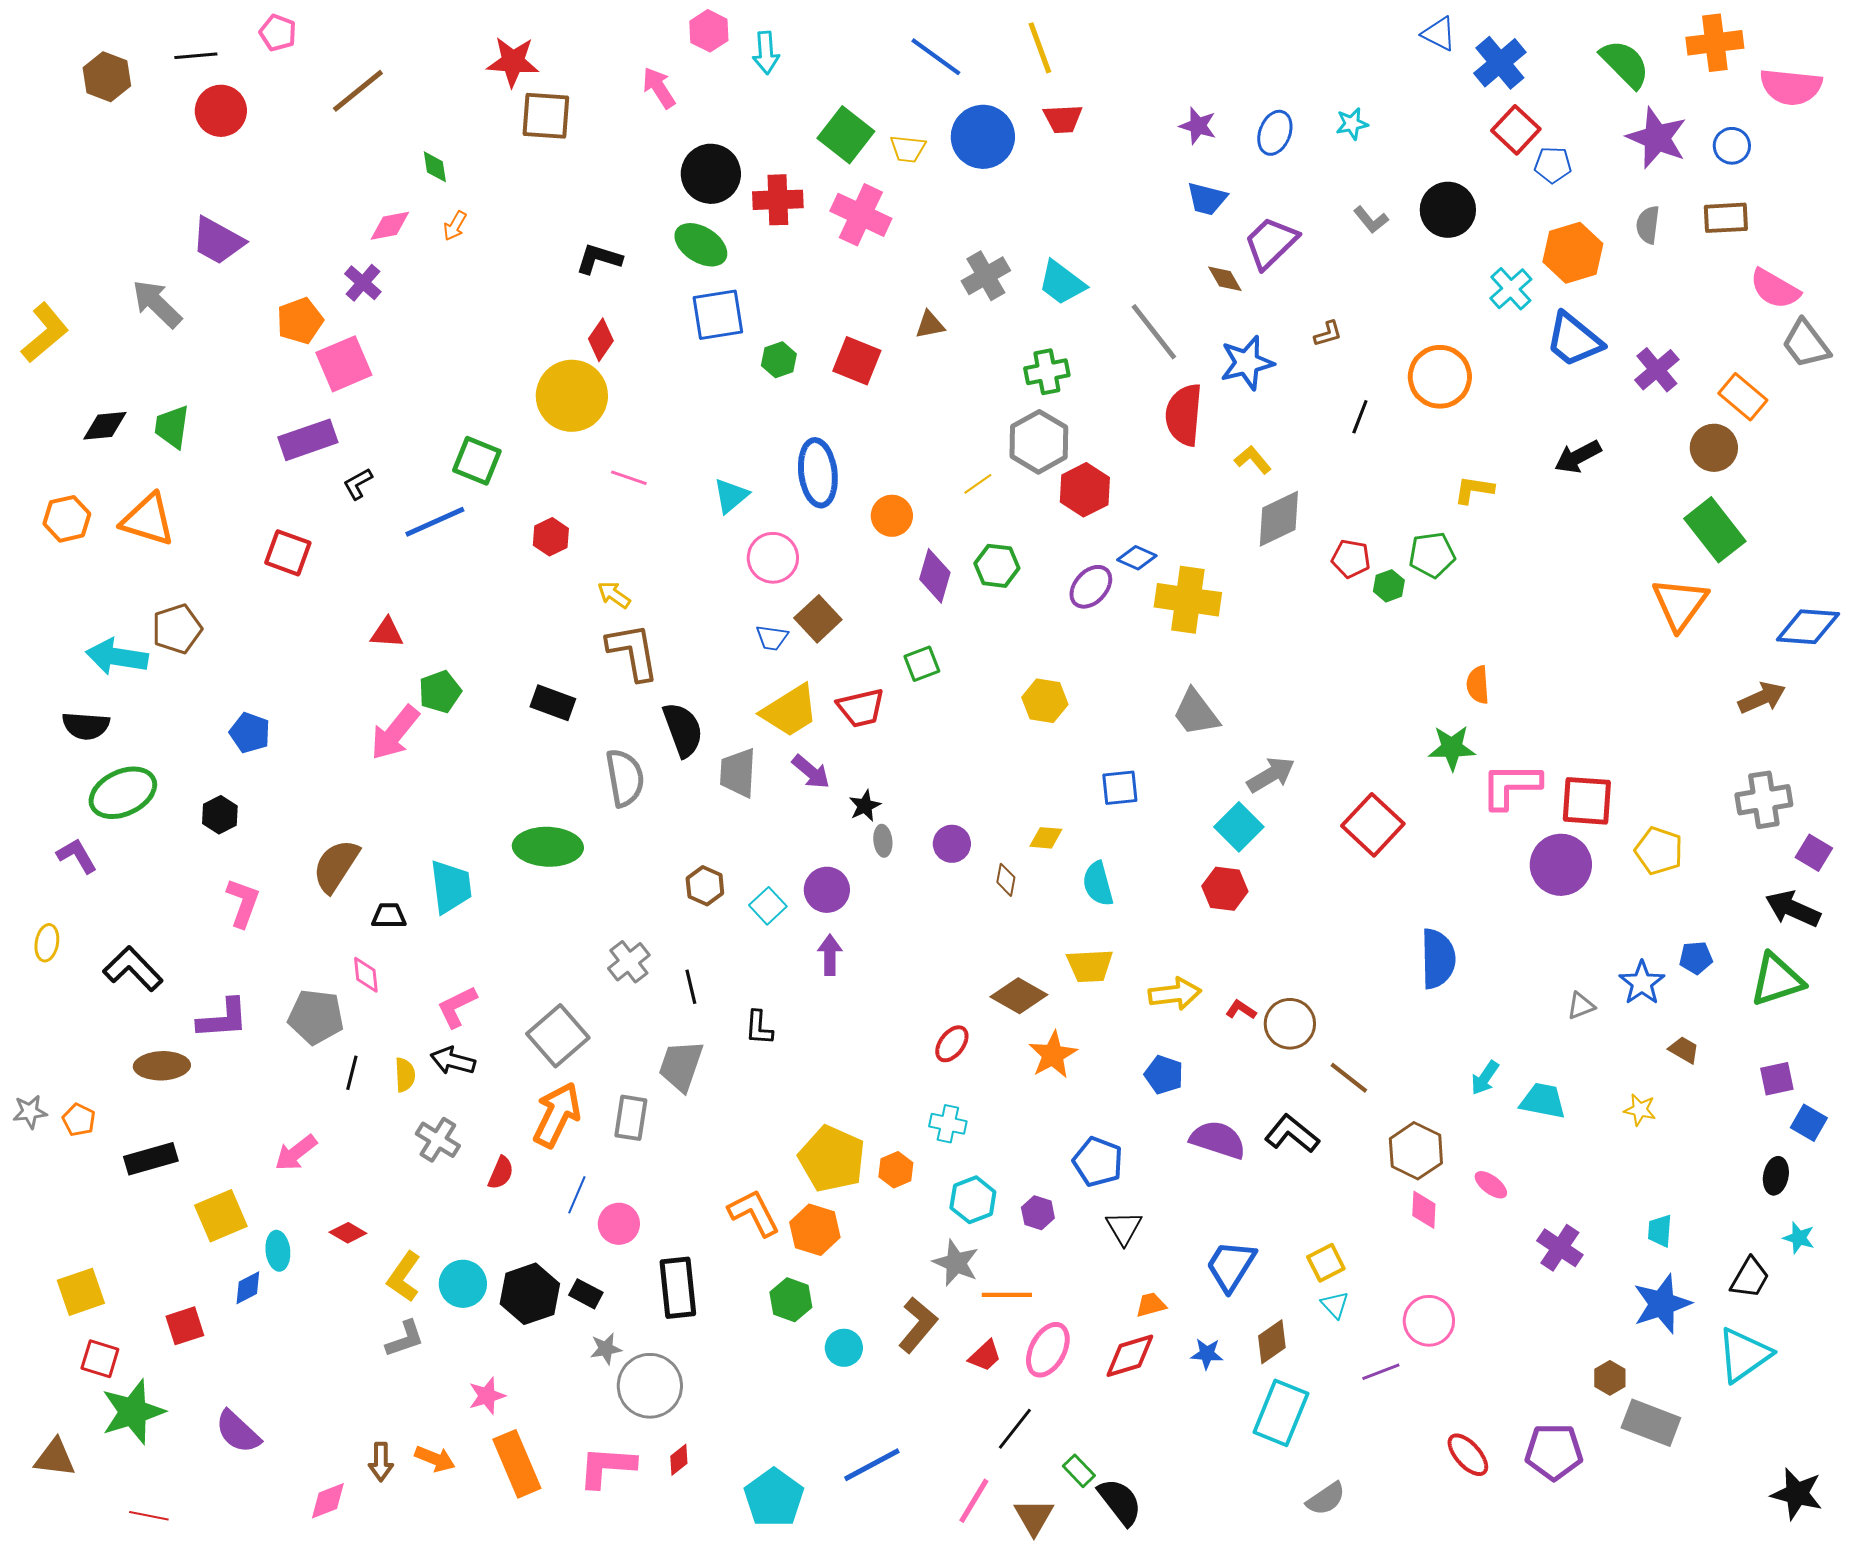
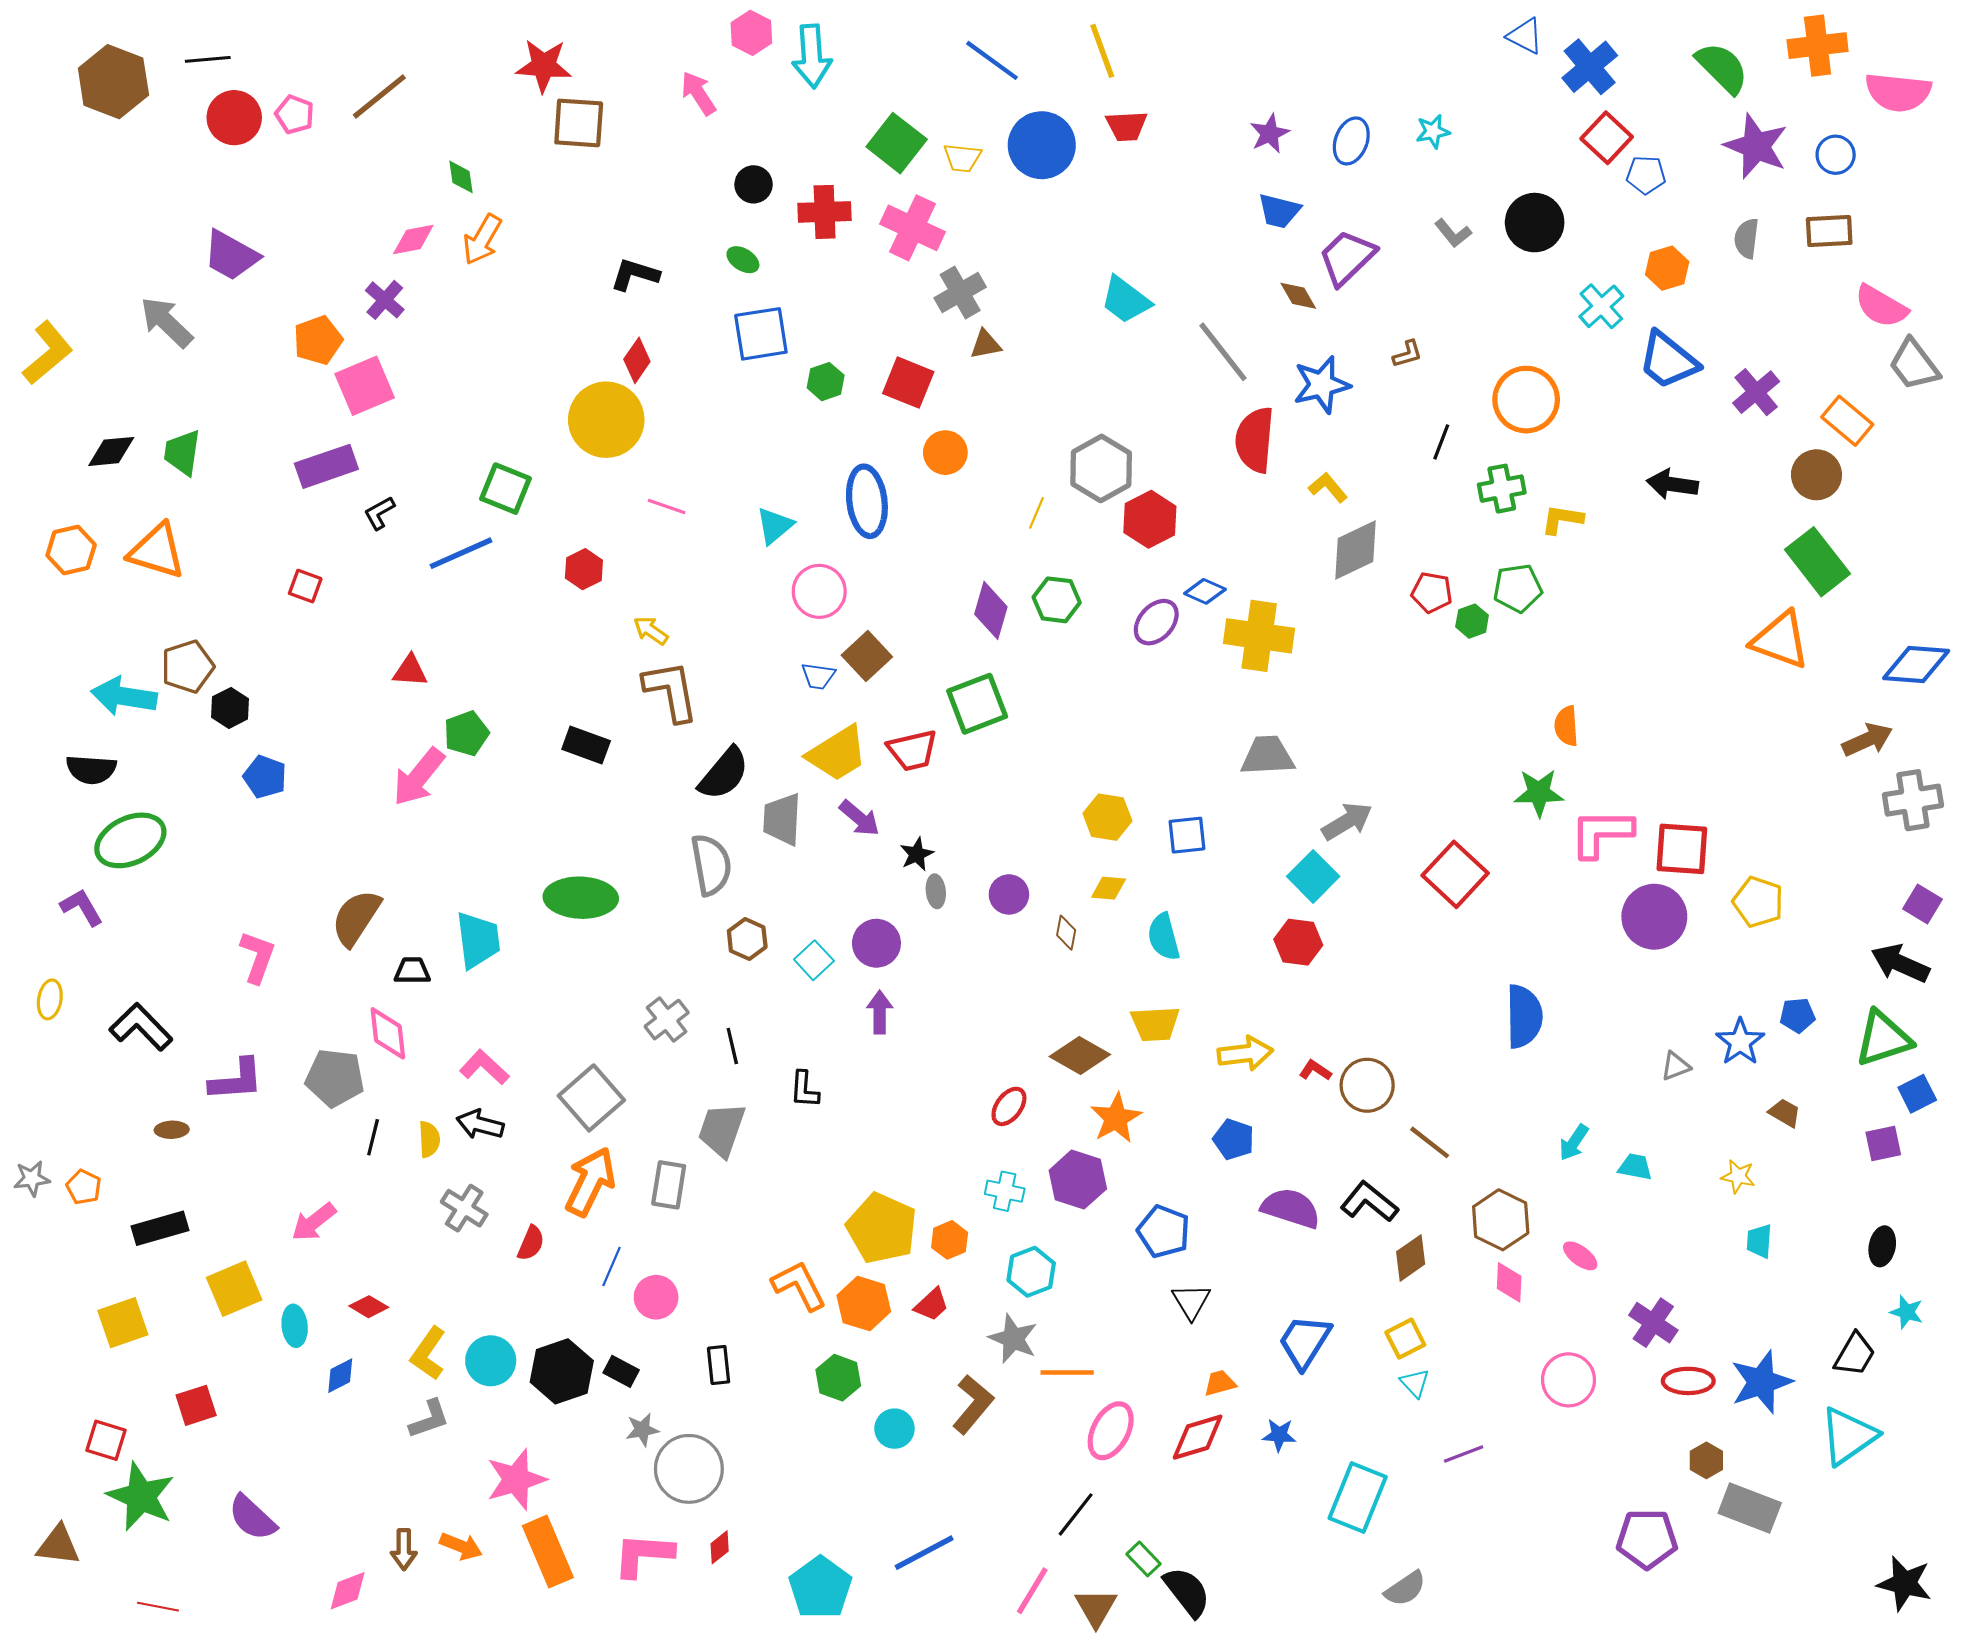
pink pentagon: (278, 33) -> (295, 114), moved
cyan arrow: (766, 53) -> (812, 56), size x1.4
brown hexagon: (107, 77) -> (113, 82), size x1.4
purple star: (1198, 126) -> (1270, 134), turned 30
black circle: (711, 174) -> (754, 184), size x0.6
orange arrow: (455, 226) -> (482, 240), size x1.6
green ellipse: (701, 245) -> (743, 260), size x0.6
orange hexagon: (1573, 253) -> (1667, 268), size x0.7
gray cross: (986, 276) -> (960, 293), moved
green cross: (1047, 372) -> (1502, 489), moved
black arrow: (1578, 457) -> (1672, 484), turned 36
yellow line: (978, 484) -> (1036, 513), turned -32
orange circle: (892, 516) -> (945, 453), moved
red square: (288, 553) -> (305, 586), size x0.7
orange triangle: (1680, 604) -> (1780, 640), turned -46
green square: (922, 664) -> (977, 704), size x1.6
yellow hexagon: (1045, 701) -> (1107, 817), moved
gray trapezoid: (1196, 713) -> (1268, 756), turned 124
black semicircle: (683, 730) -> (724, 774), turned 60
gray semicircle: (625, 778) -> (711, 865), moved
gray cross: (1764, 800) -> (1913, 800), moved
black hexagon: (220, 815) -> (230, 708), moved
pink diamond: (366, 975) -> (388, 1033), size x1.4
pink L-shape: (457, 1007) -> (484, 1067), turned 69
brown ellipse: (162, 1066) -> (172, 1130), size x0.6
cyan trapezoid: (1543, 1101) -> (1635, 1167), size x0.7
blue square: (1809, 1123) -> (1917, 1094), moved, turned 33
purple hexagon: (1038, 1213) -> (1078, 1180), moved, size x1.6
cyan trapezoid: (1660, 1231) -> (1759, 1241), moved
blue diamond: (248, 1288) -> (340, 1376), moved
black rectangle: (678, 1288) -> (719, 1365), size x0.6
yellow square: (81, 1292) -> (123, 1323), moved
pink circle: (1429, 1321) -> (1569, 1380), moved
brown diamond: (1272, 1342) -> (1411, 1258), moved
red trapezoid: (985, 1356) -> (932, 1305), moved
pink star: (487, 1396) -> (516, 1479), size x1.5
green star: (133, 1412) -> (141, 1496), turned -30
red ellipse: (1468, 1455) -> (1688, 1381), moved, turned -48

